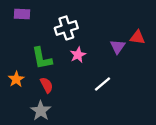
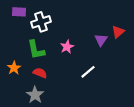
white cross: (66, 28) -> (41, 22), moved
red triangle: (137, 37) -> (118, 32), turned -48
red semicircle: (47, 85) -> (40, 73), turned -40

